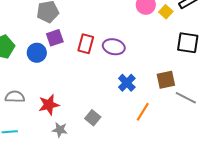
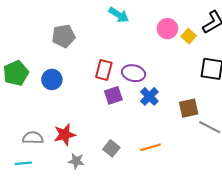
purple square: (55, 38) -> (113, 95), moved
blue cross: (127, 83) -> (149, 96), moved
gray semicircle: (15, 97) -> (33, 138), moved
orange line: (143, 112) -> (150, 147), moved, turned 42

